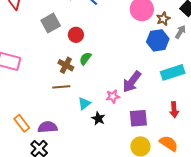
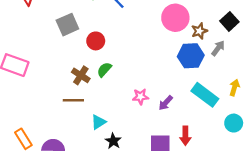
cyan rectangle: (173, 72) -> (205, 95), turned 50
purple arrow: (132, 82) -> (166, 103), moved, size x0.6
pink star: (113, 96) -> (140, 97), moved
red arrow: (174, 110) -> (185, 136), moved

